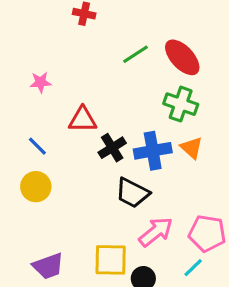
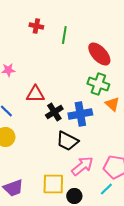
green line: (136, 54) -> (64, 35), moved, turned -48
orange triangle: (192, 148) -> (112, 104), moved

